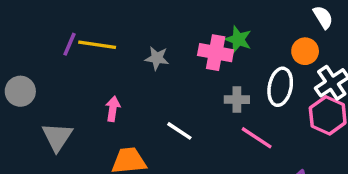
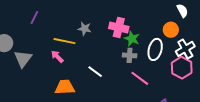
green star: (238, 39) -> (132, 39), moved
yellow line: (97, 45) -> (65, 41), moved
pink arrow: (113, 109) -> (57, 56), turned -56
gray triangle: (57, 137) -> (23, 59), moved

